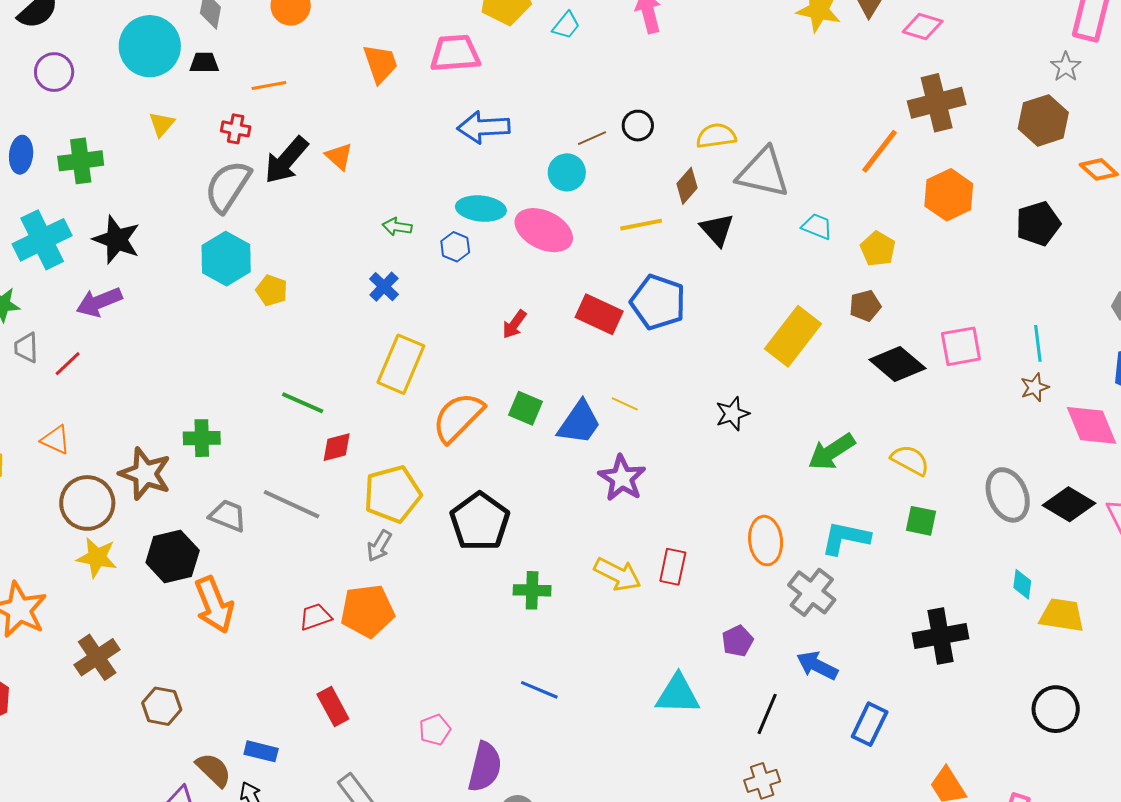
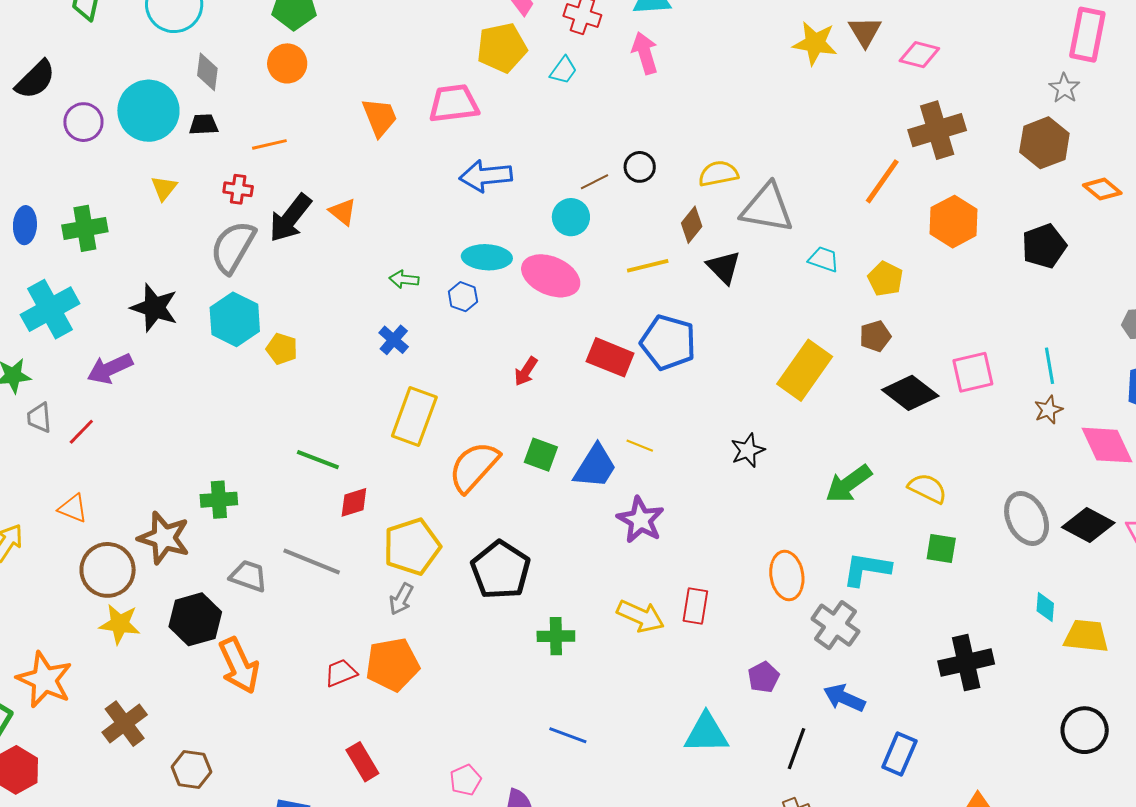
purple circle: (54, 72) -> (83, 122), moved
black star: (117, 240) -> (154, 308), moved

